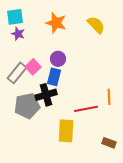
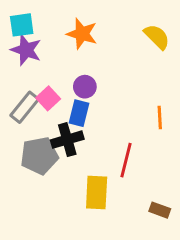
yellow semicircle: (96, 25) -> (157, 37), moved
purple star: (18, 34) -> (26, 50), size x1.5
orange line: (109, 97) -> (160, 118), moved
red line: (86, 109) -> (126, 160), turned -65

